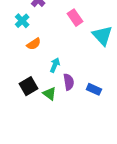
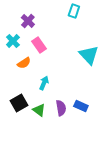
pink rectangle: (75, 18) -> (39, 45), moved
purple semicircle: (69, 82) -> (61, 108), moved

